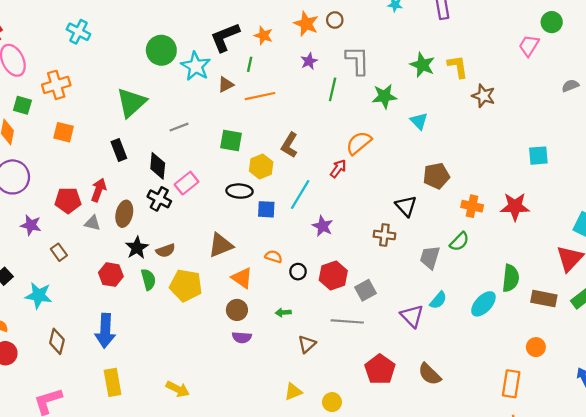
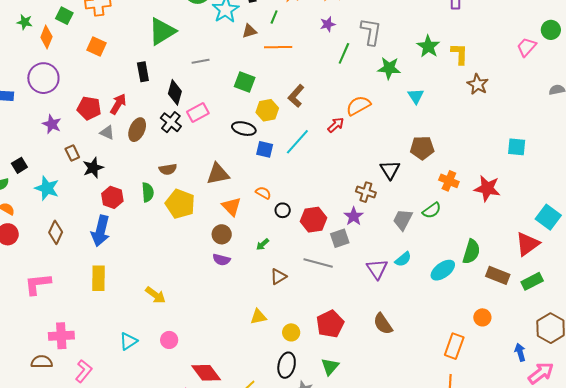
purple star: (323, 226) -> (354, 216), moved
black star: (137, 248) -> (93, 168), moved
red hexagon: (111, 275) -> (112, 197), moved
green arrow: (283, 313) -> (263, 244), turned -48
red pentagon: (380, 369) -> (330, 324), moved

